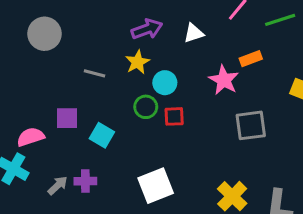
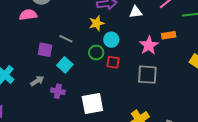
gray line: (94, 73) -> (66, 39), moved
gray square: (251, 125) -> (147, 75), moved
pink semicircle: (31, 137) -> (28, 15), moved
purple cross: (85, 181) -> (58, 91), moved
gray arrow: (58, 185) -> (37, 81), moved

